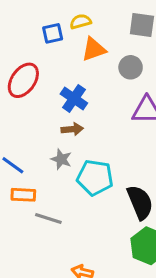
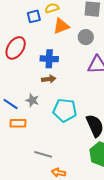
blue cross: (74, 99) -> (49, 59), turned -30
gray star: (61, 159) -> (32, 100), moved
gray line: (48, 218) -> (43, 154), moved

